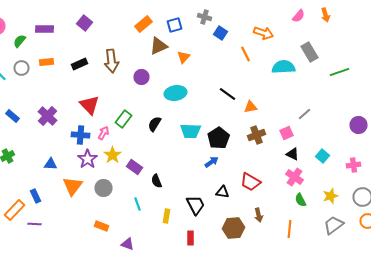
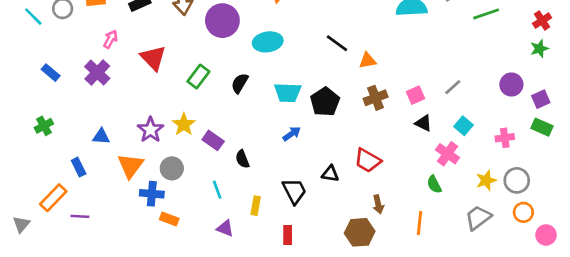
purple circle: (142, 77) -> (222, 21), size x1.6
gray line: (304, 114) -> (453, 87), moved
pink arrow: (104, 133) -> (111, 39), moved
blue cross: (80, 135) -> (152, 194), moved
blue arrow: (212, 162) -> (292, 134), moved
pink cross: (294, 177) -> (447, 154), moved
blue rectangle: (36, 196) -> (79, 167), moved
yellow star: (330, 196) -> (486, 180), moved
brown hexagon: (234, 228) -> (360, 232), moved
purple triangle: (128, 244) -> (225, 228), moved

